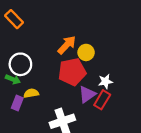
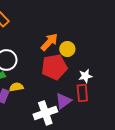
purple triangle: (87, 94) -> (63, 101), moved
red rectangle: (102, 100) -> (82, 93), turned -36

